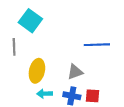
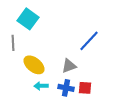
blue line: (97, 45) -> (89, 41), turned -45
yellow ellipse: (37, 71) -> (34, 65), turned -65

